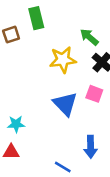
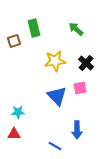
green arrow: (89, 37) -> (76, 29), moved
pink square: (94, 94) -> (80, 88), turned -32

